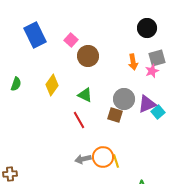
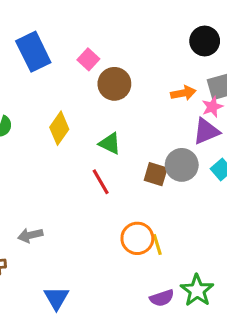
orange arrow: (133, 62) -> (183, 93), turned -91
gray circle: (124, 99) -> (182, 165), moved
purple triangle: (147, 104) -> (206, 131), moved
gray arrow: (83, 159) -> (30, 235), moved

